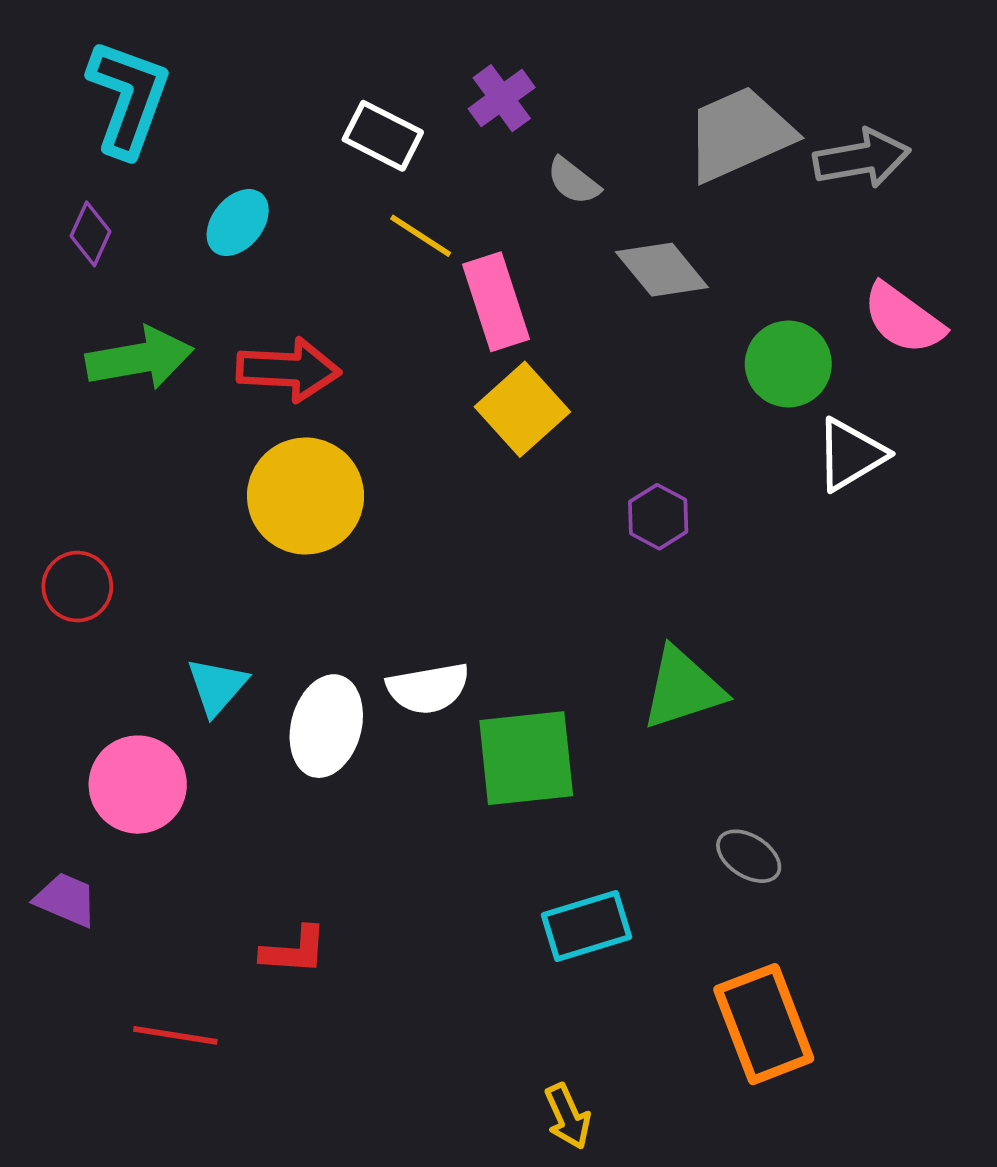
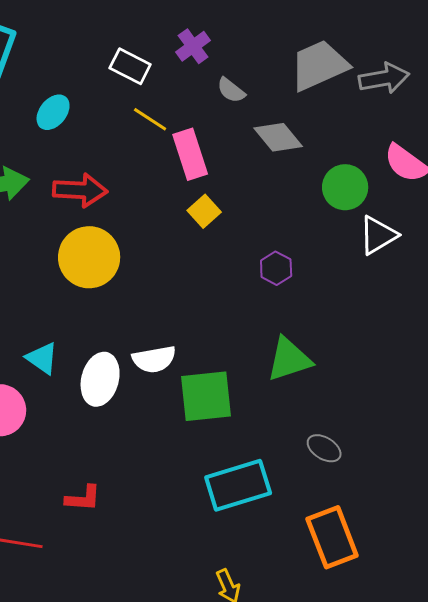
yellow square: (522, 409) -> (204, 211), size x0.7
cyan triangle: (217, 686) -> (42, 358), turned -36
cyan rectangle: (587, 926) -> (238, 485), size x1.4

